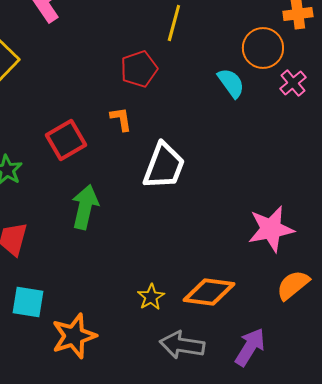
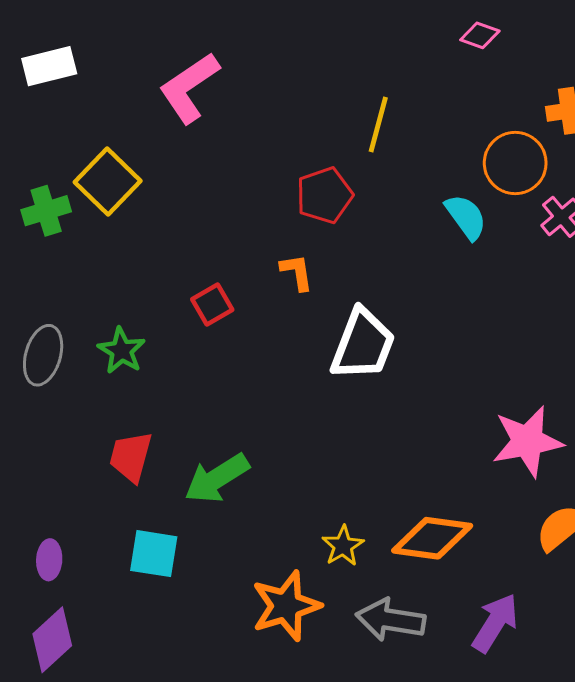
red square: (66, 140) -> (212, 304), size x0.7
green arrow: (85, 207) -> (217, 478), moved, turned -135
orange star: (74, 336) -> (286, 606), moved

